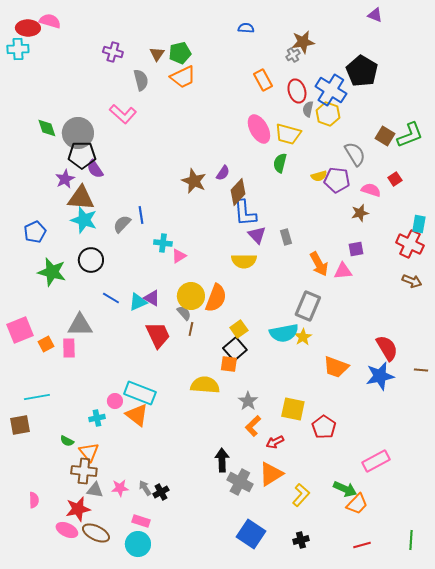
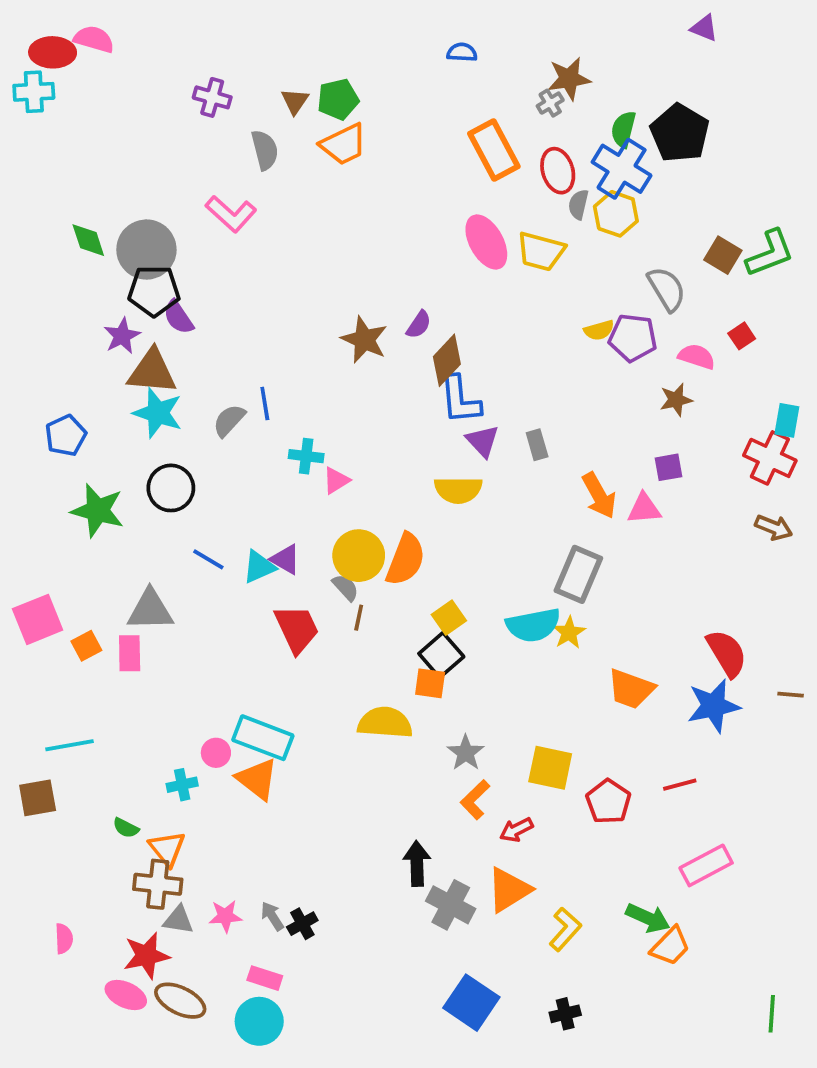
orange rectangle: (263, 80) -> (494, 150), size x1.4
green semicircle: (280, 163) -> (623, 129), moved
red line: (362, 545) -> (680, 785), moved

